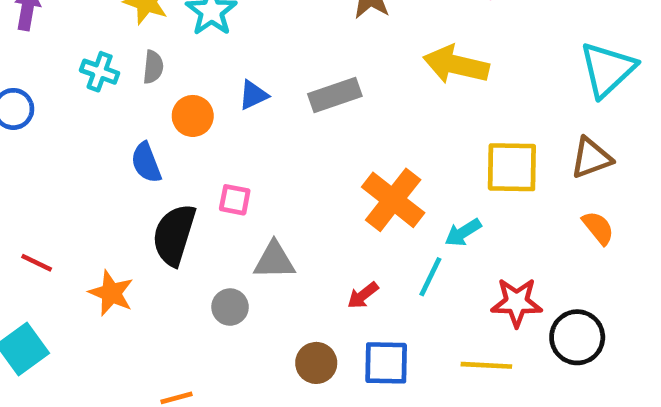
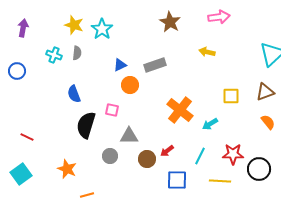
yellow arrow: (456, 65) -> (207, 52), size x0.6
orange circle: (193, 116) -> (130, 85), moved
yellow square: (512, 167) -> (231, 96), size x0.7
cyan line: (430, 277) -> (200, 156), moved
orange star: (111, 293) -> (67, 169), moved
brown circle: (316, 363) -> (147, 159), moved

